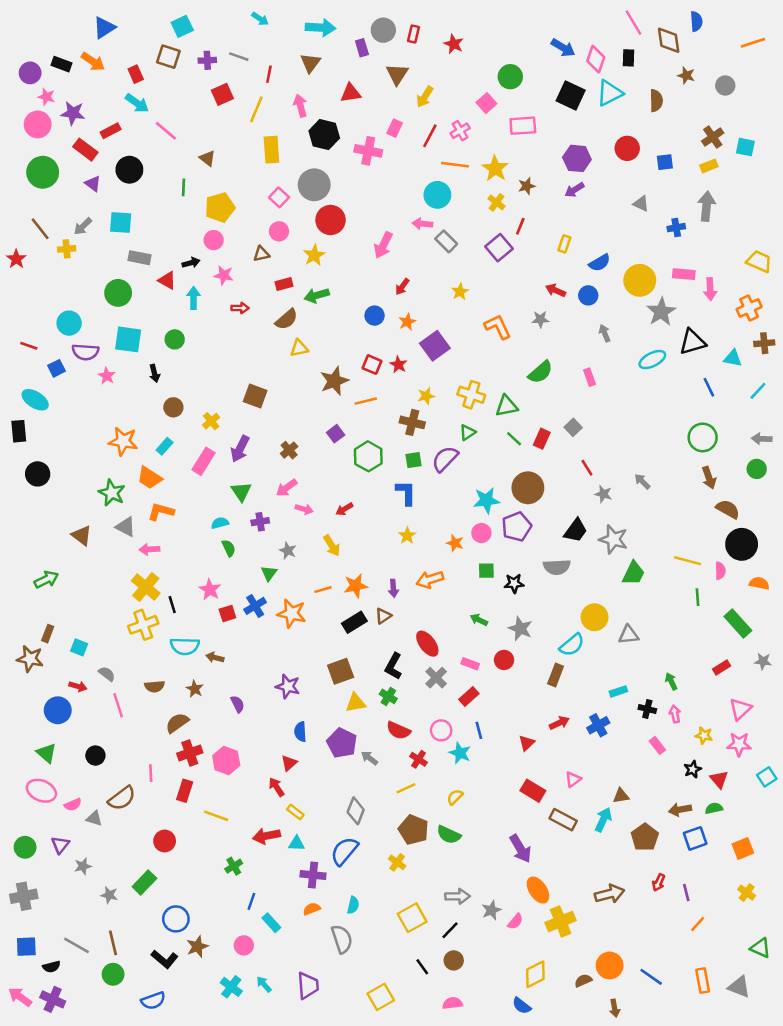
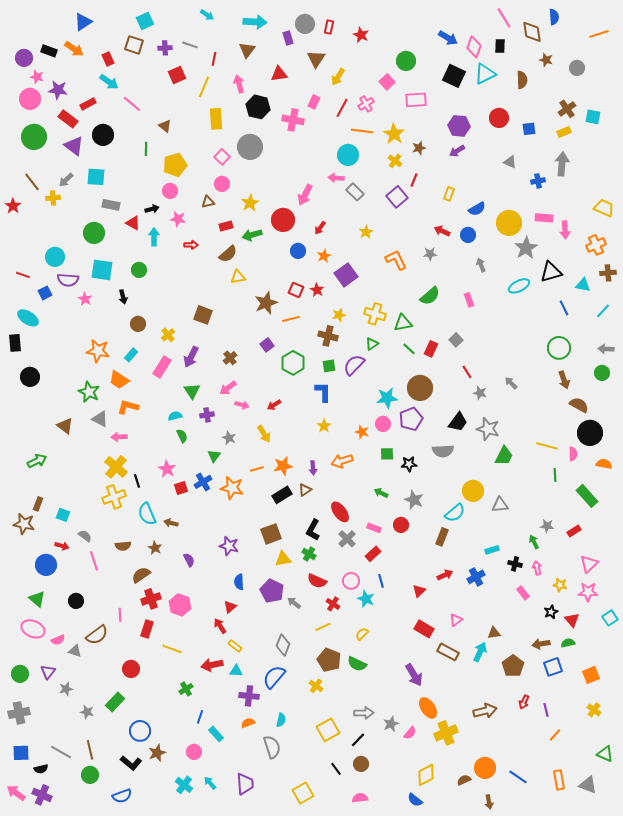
purple triangle: (93, 184) -> (74, 146), size x1.5
red circle: (331, 220) -> (283, 220), moved
cyan semicircle: (185, 646) -> (147, 514), turned 65
gray star: (763, 661) -> (547, 526), moved

